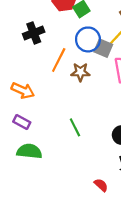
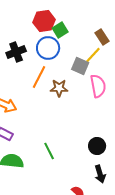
blue circle: (88, 39) -> (48, 48), moved
green line: (75, 127) -> (49, 151), moved

